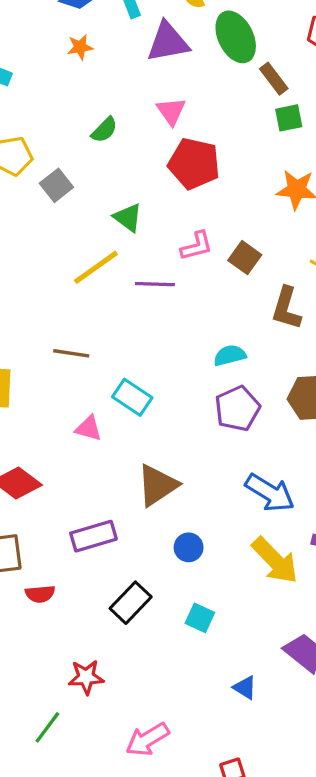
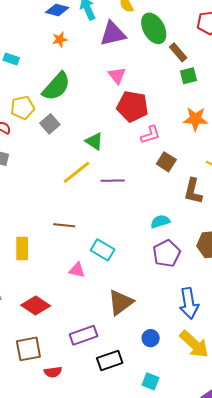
green semicircle: (104, 130) -> (56, 86), moved, size x1.8
pink L-shape: (197, 246) -> (150, 135), moved
blue arrow: (270, 493) -> (189, 303), turned 52
blue circle: (189, 547) -> (151, 338), moved
black rectangle: (131, 603) -> (110, 361), moved, turned 30

